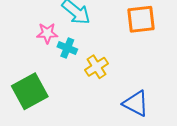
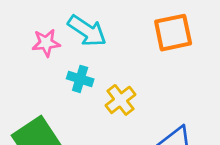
pink star: (47, 33) -> (46, 43), moved

